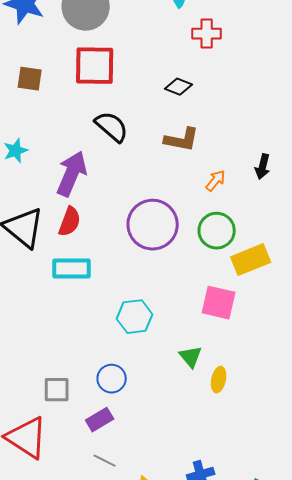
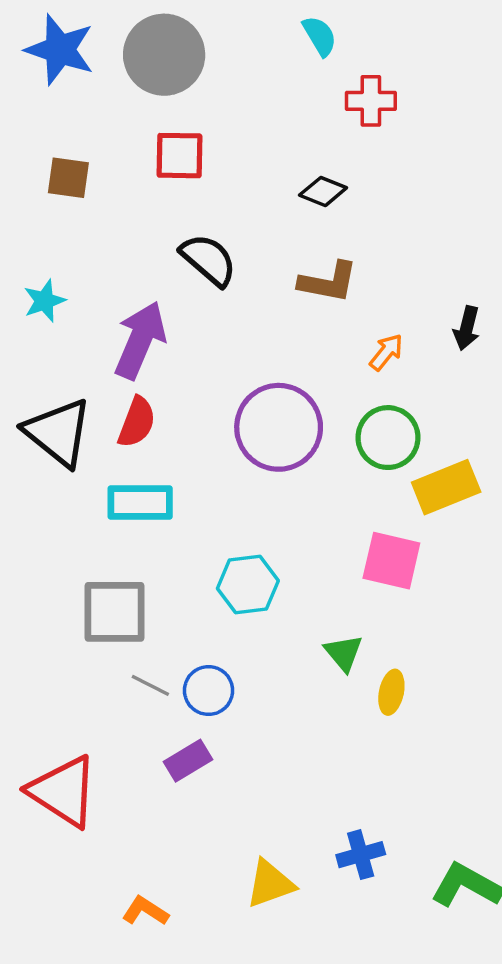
red square: (95, 66) -> (179, 156), size x0.7
gray square: (57, 390) -> (115, 612), moved, size x1.5
gray line: (105, 461) -> (150, 685), moved

